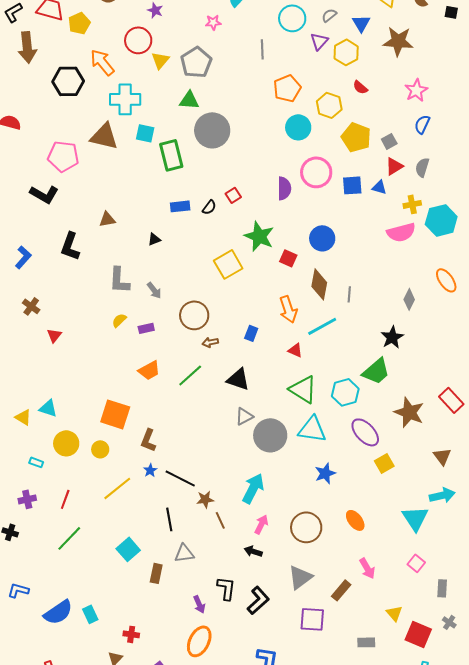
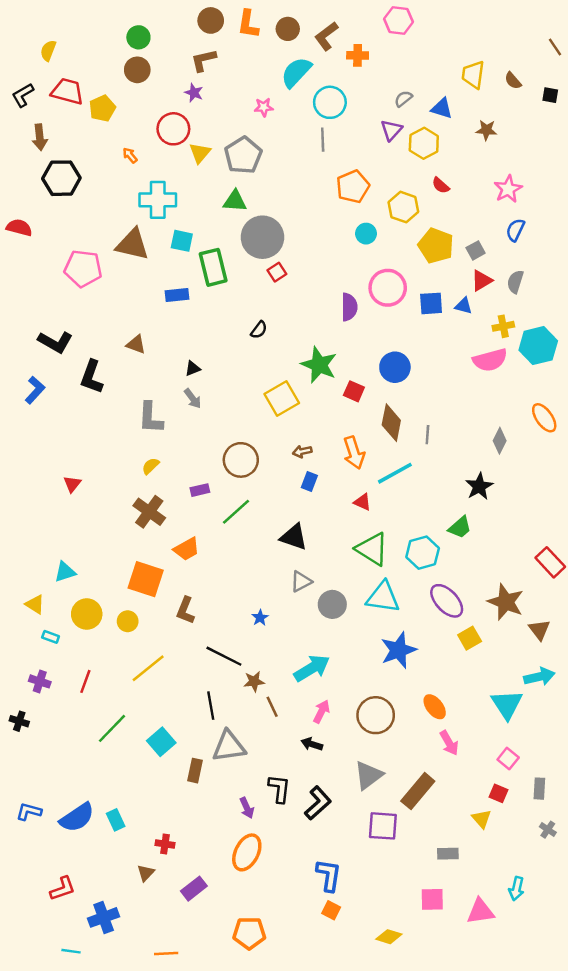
cyan circle: (292, 18) -> (330, 102), moved
blue triangle: (361, 23) -> (442, 108), turned -42
brown star: (398, 41) -> (486, 130), size x0.6
brown arrow: (27, 47) -> (40, 137), size x0.7
orange arrow: (102, 62) -> (130, 155), size x0.5
black hexagon: (68, 81) -> (61, 178), moved
cyan circle: (298, 127) -> (366, 234), size x0.7
black L-shape: (44, 194) -> (55, 342), moved
red square: (233, 195) -> (277, 272), moved
blue rectangle: (180, 206) -> (177, 295), moved
brown triangle: (107, 219) -> (136, 344), turned 30
gray arrow: (154, 290) -> (193, 399), moved
brown cross: (31, 306) -> (149, 512), moved, size x1.5
purple rectangle: (146, 328) -> (200, 490), moved
brown arrow: (210, 342) -> (302, 451), moved
orange trapezoid: (149, 370) -> (187, 549), moved
green trapezoid: (376, 371) -> (460, 527), size x0.7
green line: (190, 375) -> (236, 512), moved
cyan triangle: (48, 408) -> (65, 572), turned -36
brown star: (409, 412) -> (506, 602), moved
yellow triangle: (23, 417) -> (35, 604), moved
gray circle: (270, 435) -> (332, 604), size x0.7
blue star: (150, 470) -> (260, 618), moved
blue star: (325, 473) -> (399, 650), size x1.4
cyan arrow: (253, 488) -> (312, 668), turned 32
purple cross: (27, 499) -> (40, 681), turned 30
green line: (69, 538) -> (112, 728), moved
gray triangle: (184, 553) -> (229, 746), size x1.4
pink arrow: (367, 568) -> (449, 743), moved
blue L-shape: (18, 590) -> (29, 811), moved
brown rectangle: (341, 590) -> (418, 791), size x1.4
red square: (418, 634) -> (498, 793), moved, size x0.6

